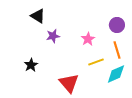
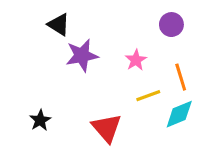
purple circle: (117, 25) -> (171, 25), moved
purple star: (53, 36) -> (82, 55), size x1.5
black star: (31, 65) -> (40, 120), moved

